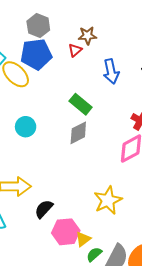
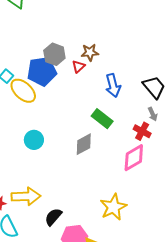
gray hexagon: (38, 26) -> (54, 54), moved
green rectangle: (81, 104) -> (102, 119), moved

